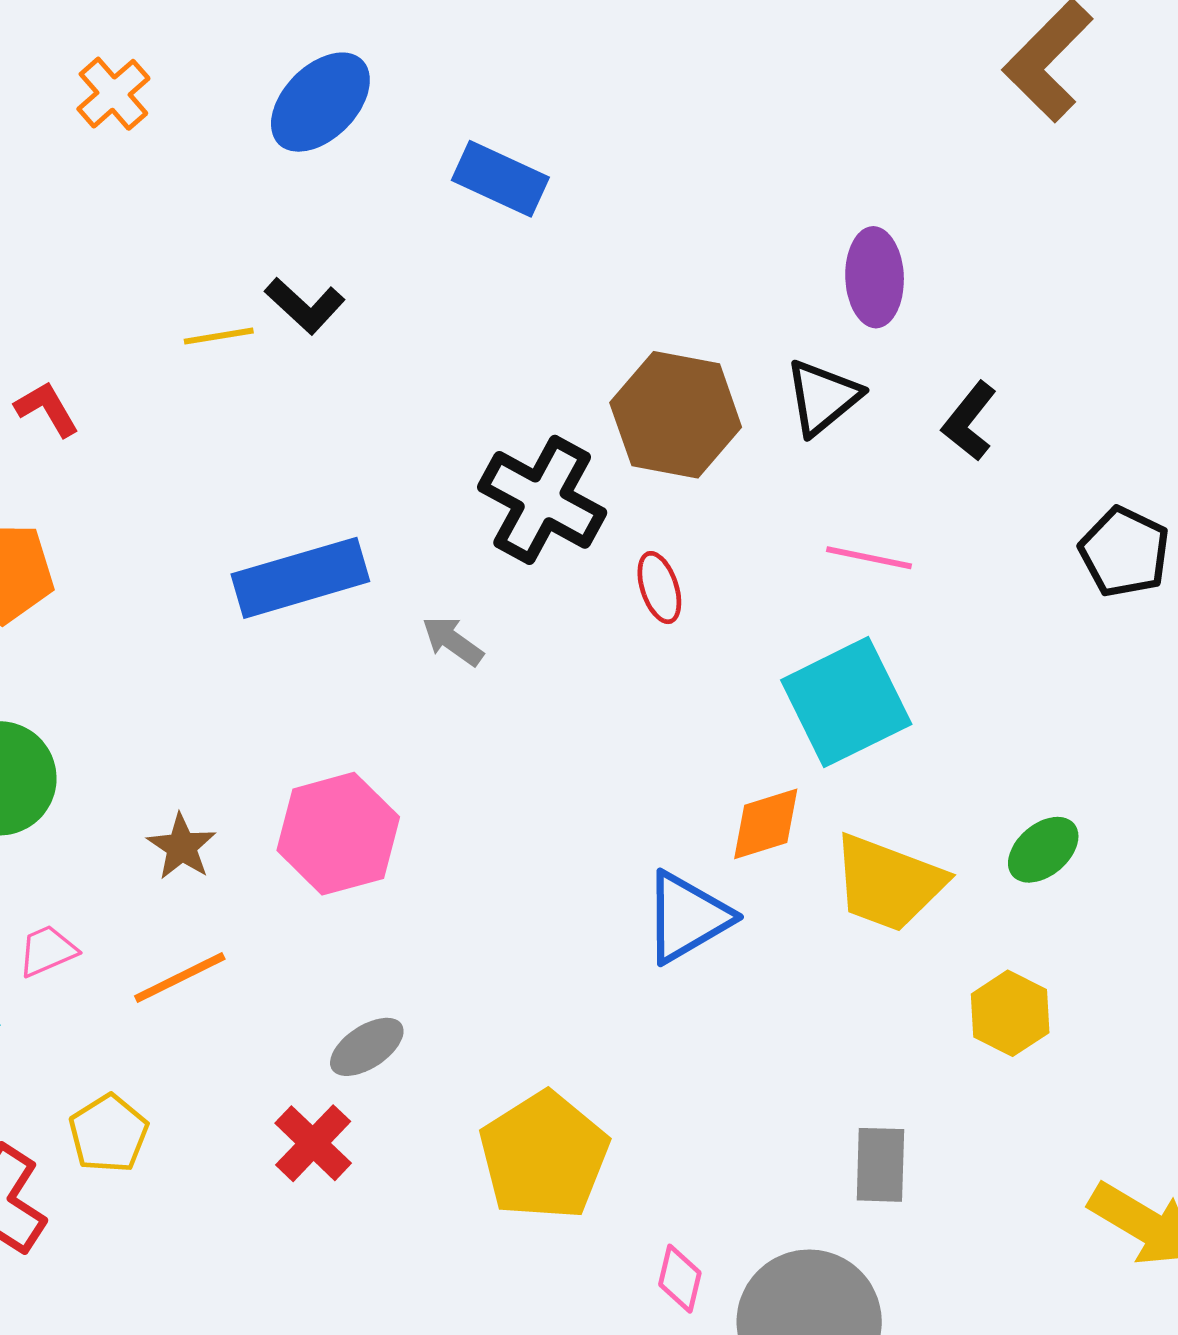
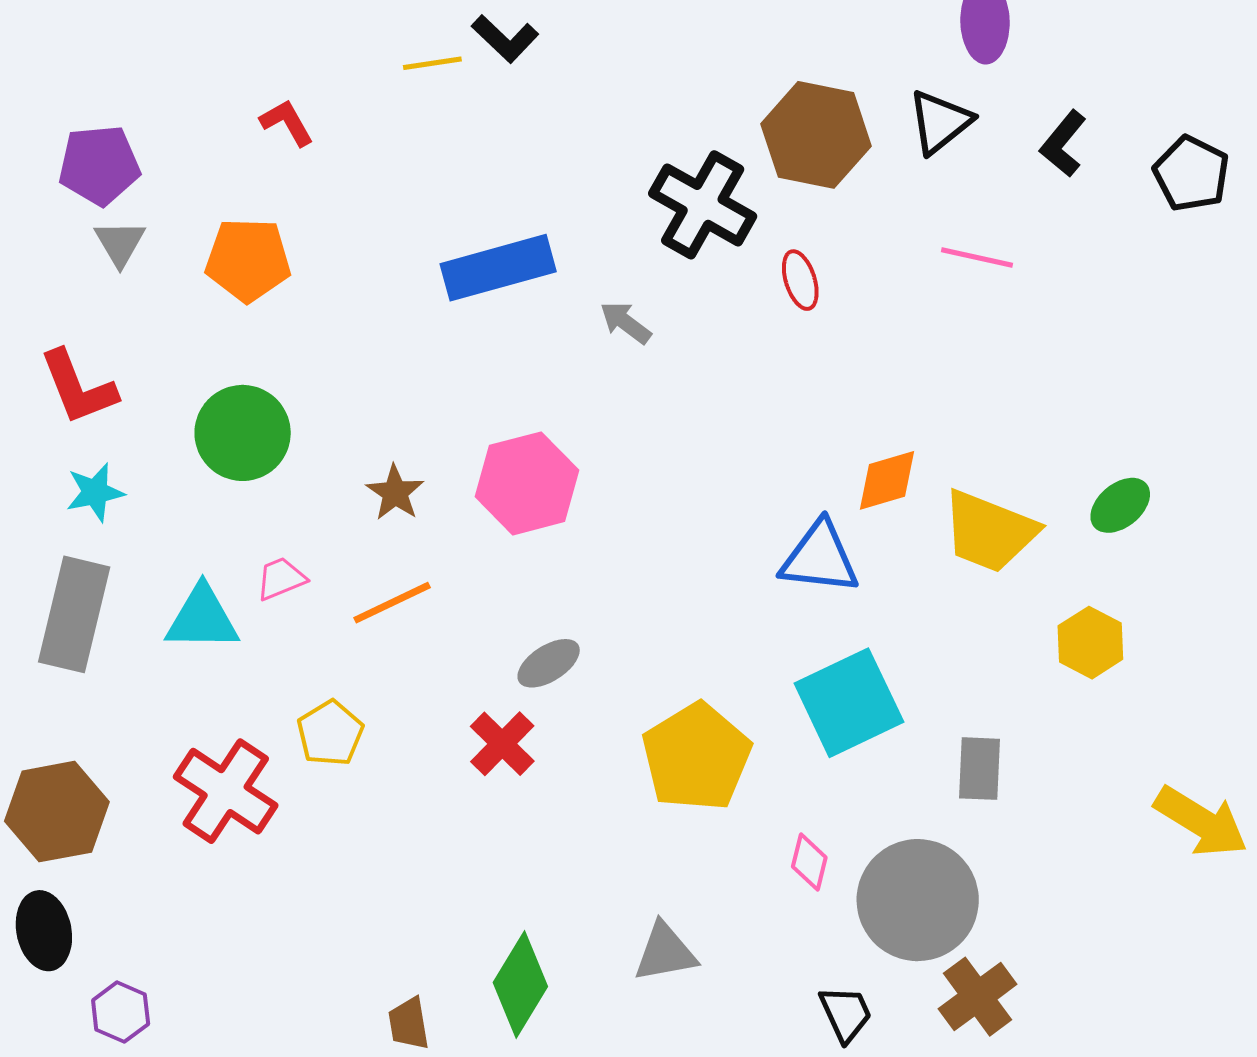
black pentagon: (1124, 552) -> (1191, 174), moved
cyan square: (846, 702) -> (849, 703), moved
blue triangle: (687, 917) -> (820, 558), turned 36

